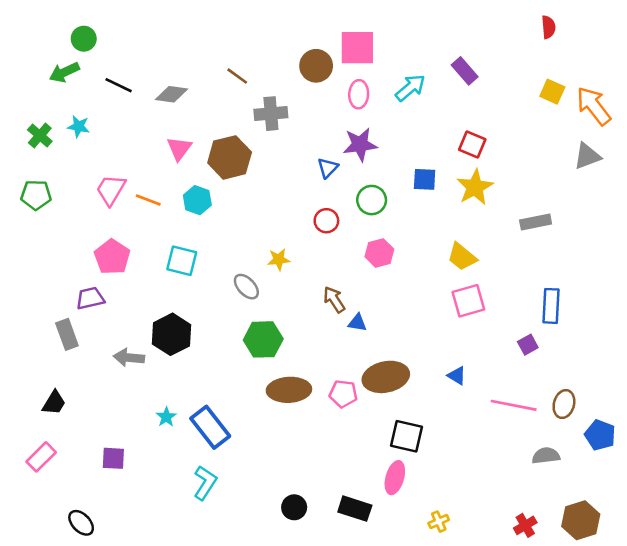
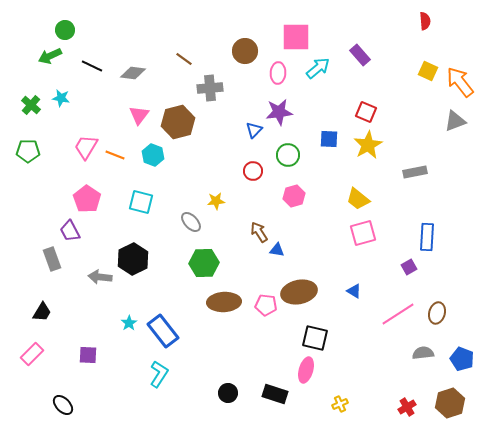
pink square: (357, 48) -> (296, 37), moved
purple trapezoid: (90, 298) -> (70, 231), turned -105
pink line: (514, 405) -> (398, 314), turned -44
blue pentagon: (600, 435) -> (462, 359), moved

